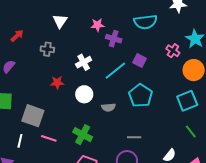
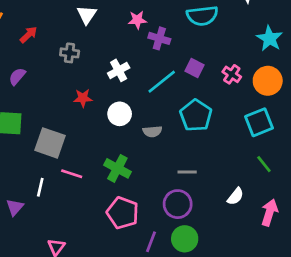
pink cross: (173, 51) -> (232, 74), moved
white line: (20, 141) -> (40, 187), moved

